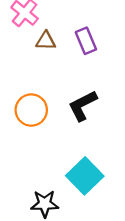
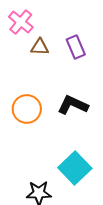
black L-shape: (83, 106) -> (73, 105), turned 52

